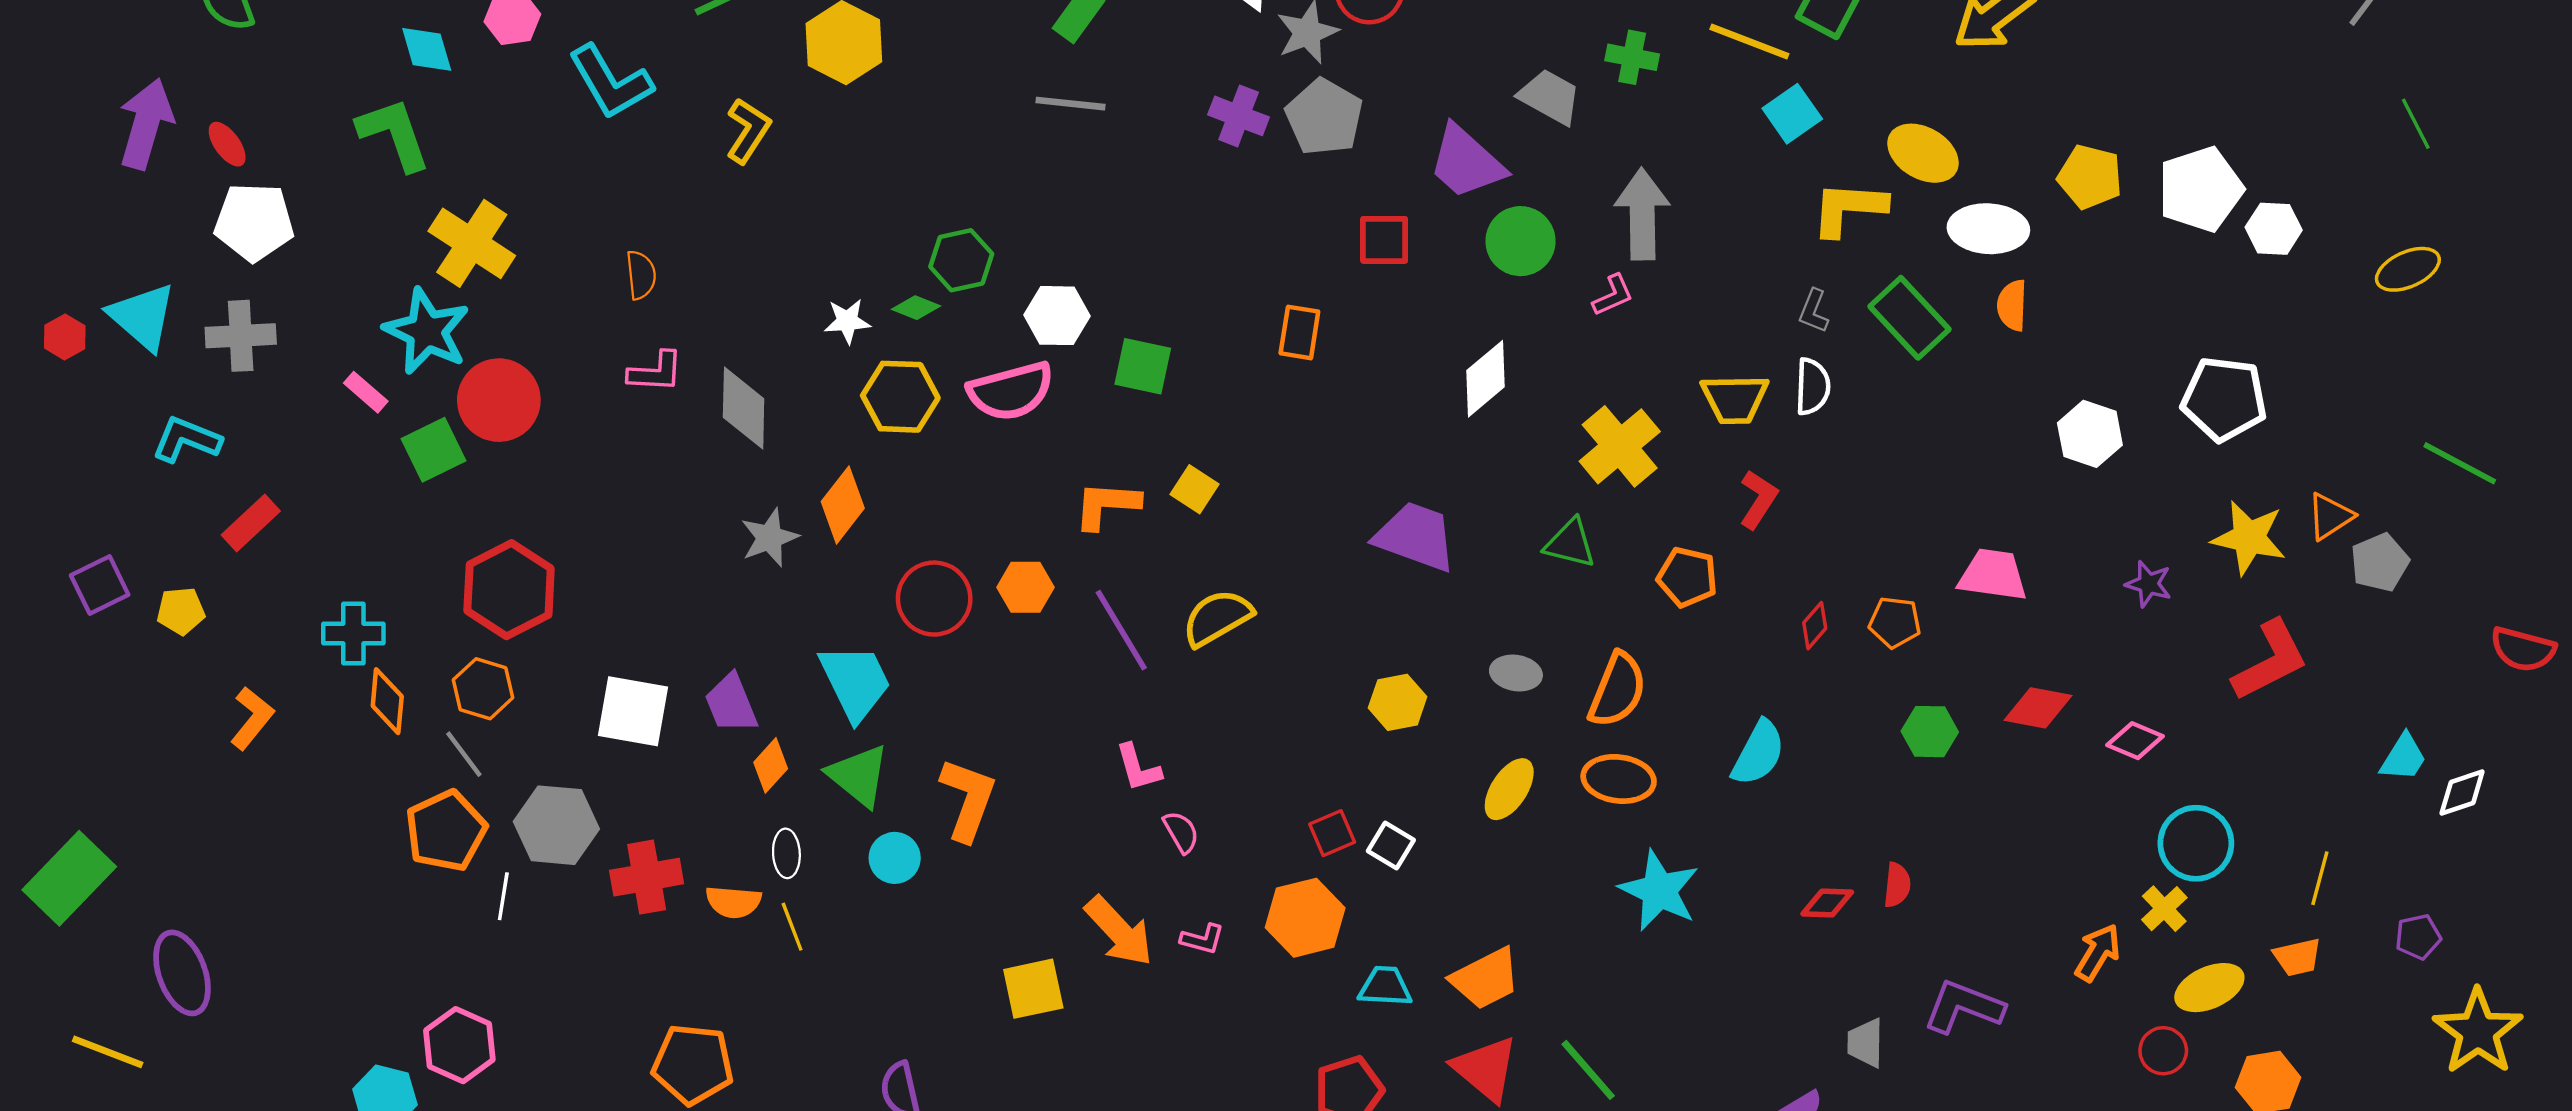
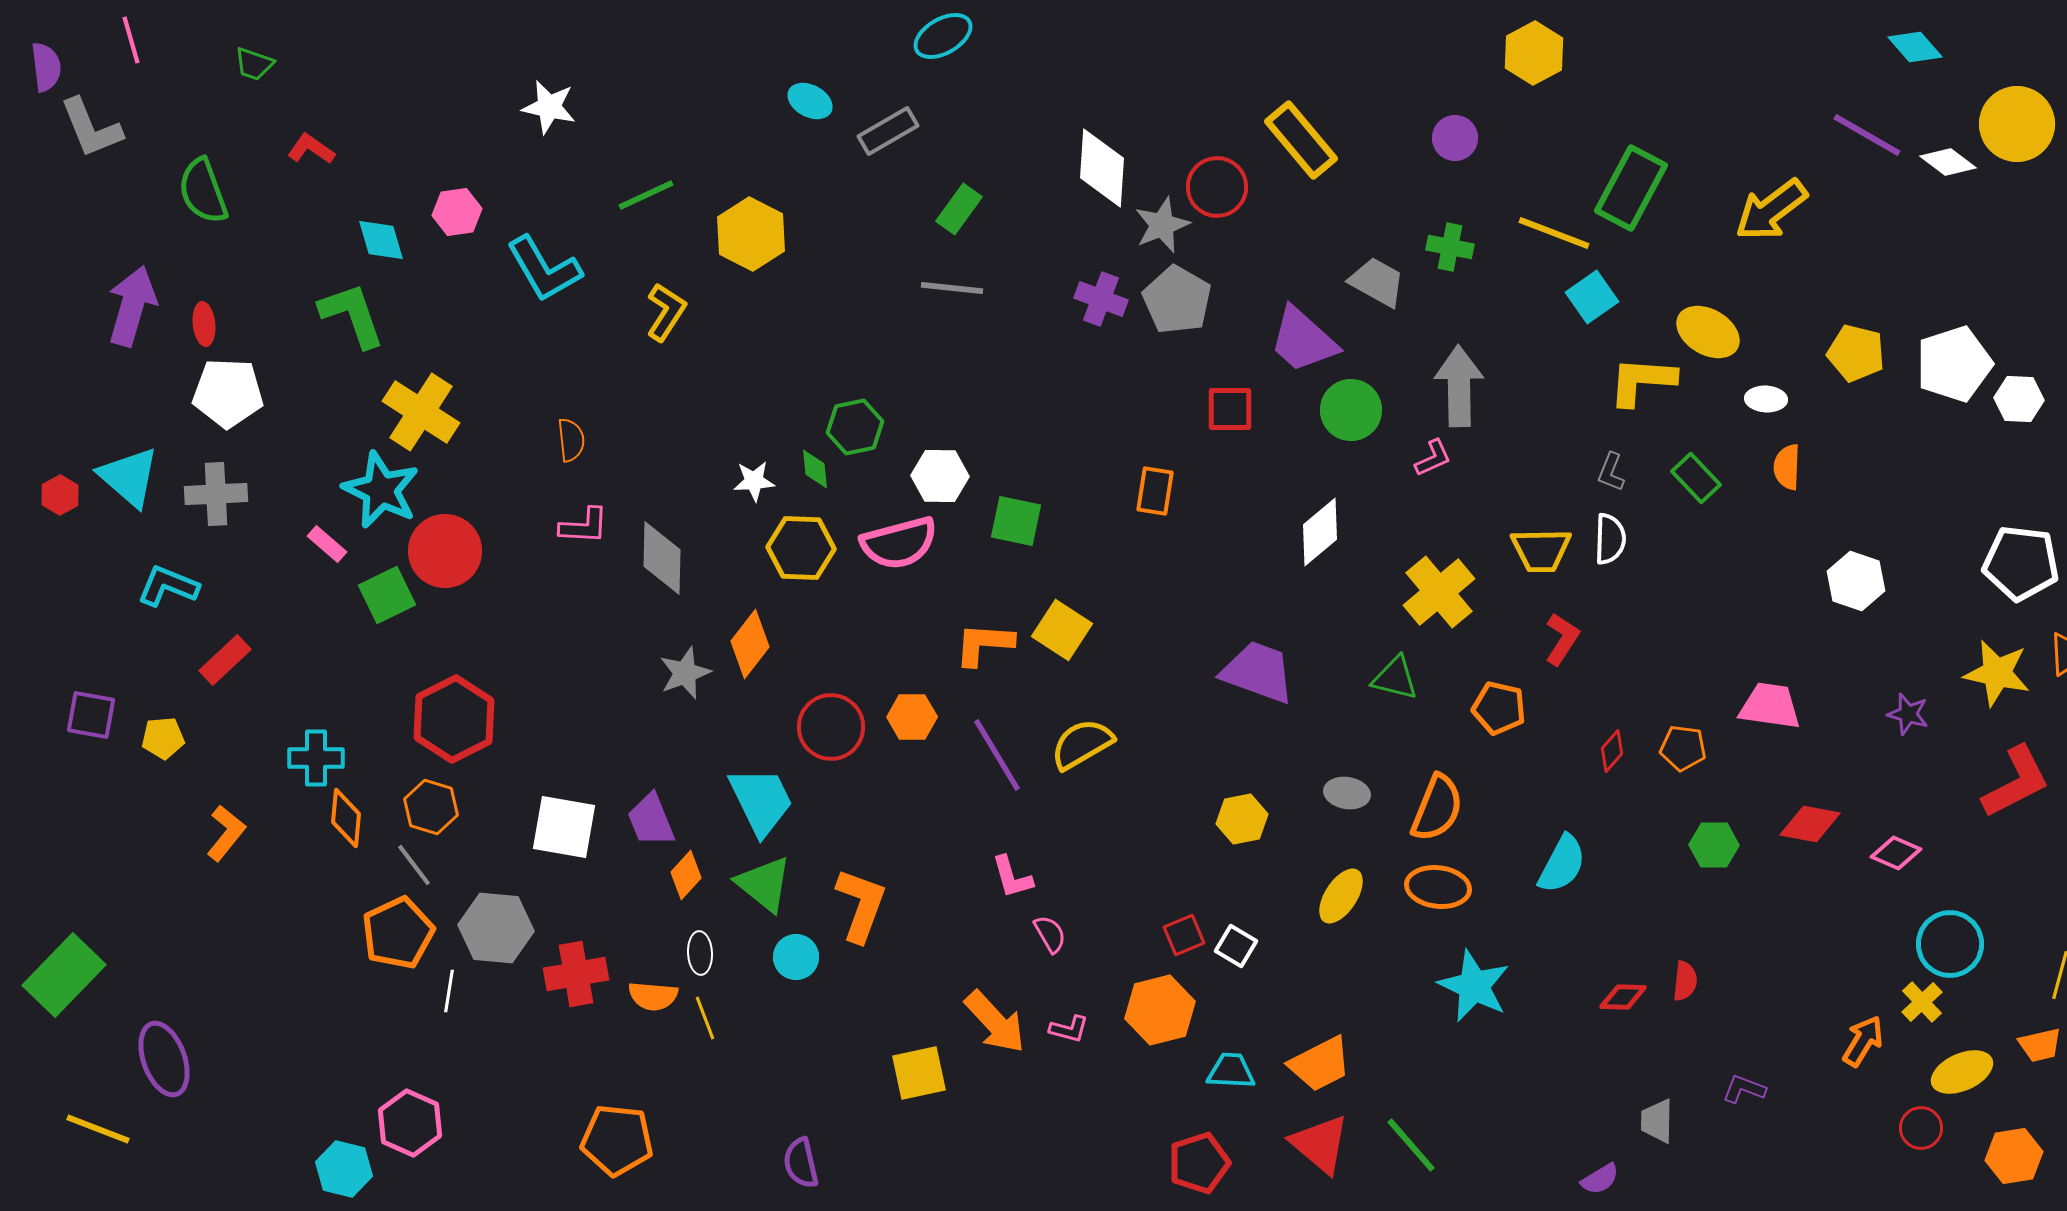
red ellipse: (227, 144) -> (204, 324), turned 30
white ellipse: (1988, 229) -> (1766, 399), size x0.6
green diamond: (916, 308) -> (815, 469), turned 63
green rectangle: (1909, 318) -> (1696, 478), size x0.7
white pentagon: (2224, 399) -> (2021, 563), moved
yellow square: (1195, 489) -> (1062, 630), size x1.4
purple square: (100, 585) -> (91, 715), turned 36
purple L-shape: (1964, 1007) -> (1744, 1089), size x0.6

